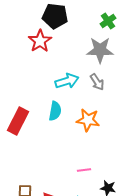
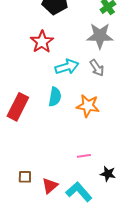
red star: (40, 41) -> (42, 42), moved

